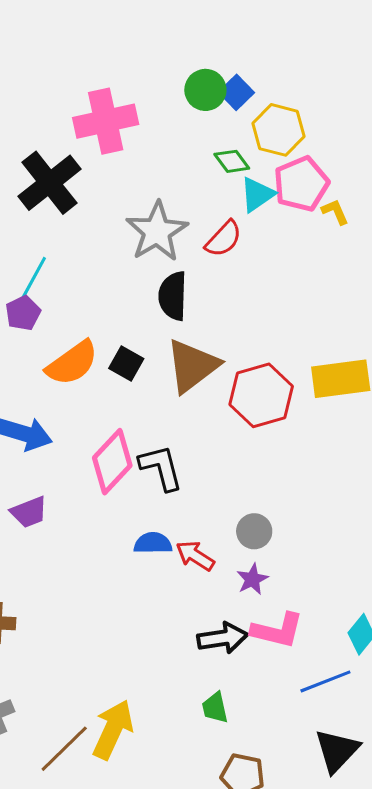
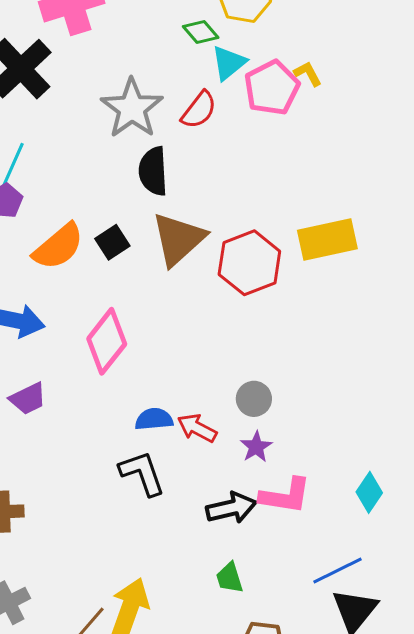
pink pentagon: (301, 184) -> (272, 88), moved
black square: (126, 363) -> (112, 242), turned 32
black L-shape: (161, 468) -> (142, 473), moved
blue line: (325, 681) -> (338, 571), moved

